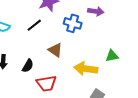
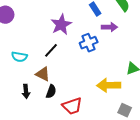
blue cross: (73, 23) -> (89, 43), turned -30
brown triangle: (55, 50) -> (43, 74), moved

